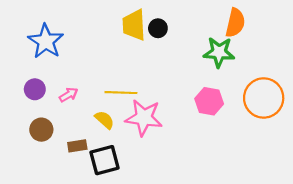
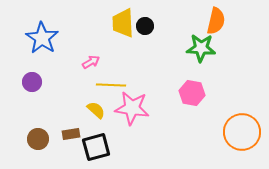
pink arrow: (69, 95) -> (91, 62), moved
orange circle: (264, 98) -> (242, 132), moved
brown circle: (41, 130) -> (38, 139), moved

